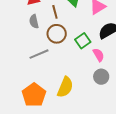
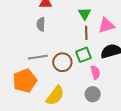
brown line: (55, 12) -> (86, 33), moved
brown circle: (57, 34) -> (62, 62), moved
orange pentagon: (34, 95) -> (25, 81), moved

